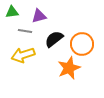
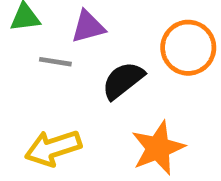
orange circle: (82, 44) -> (188, 48), moved
yellow arrow: (23, 55) -> (53, 148), moved

